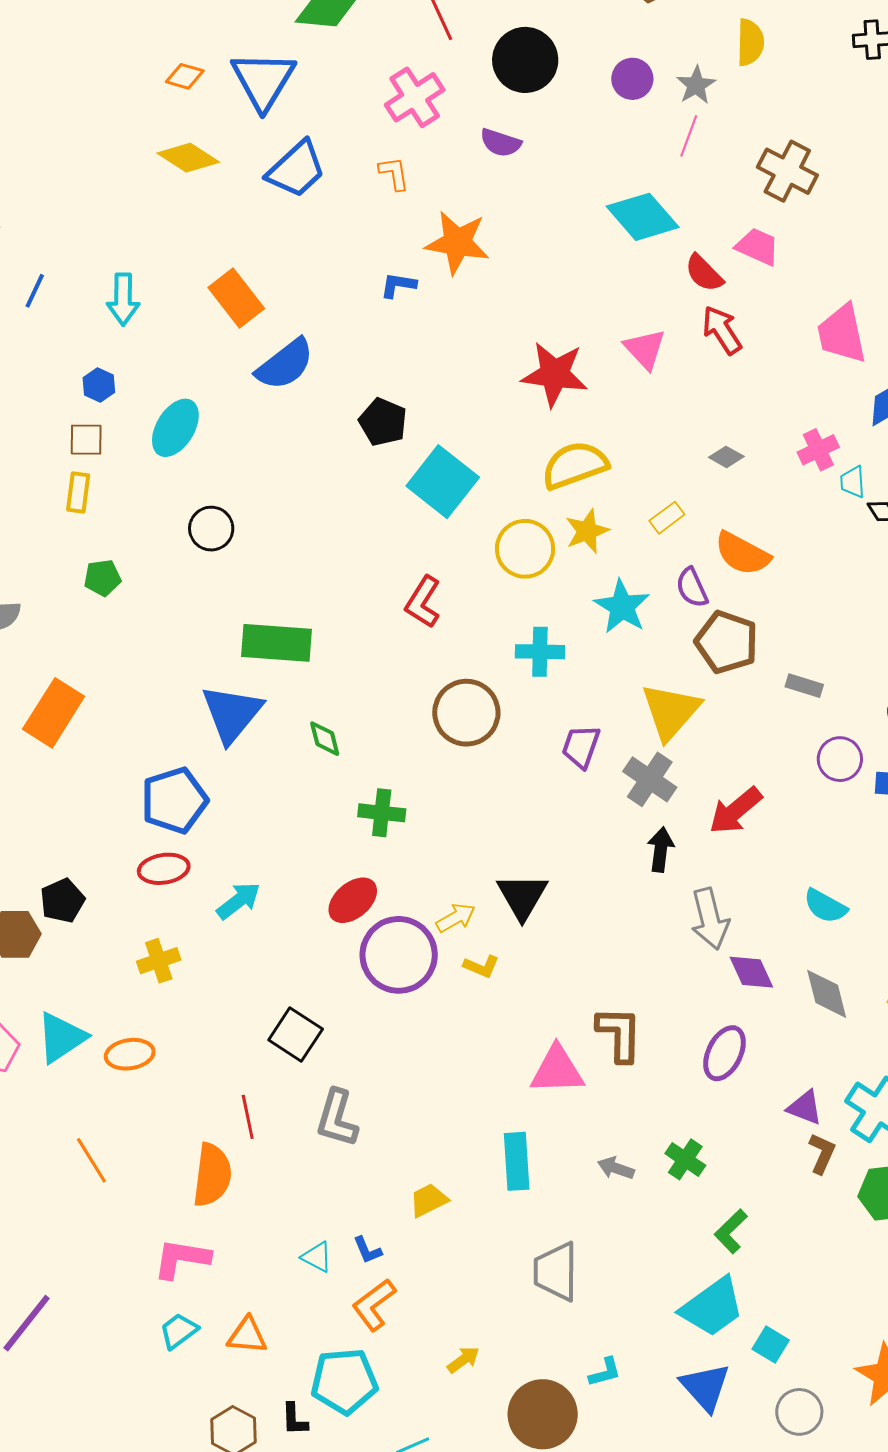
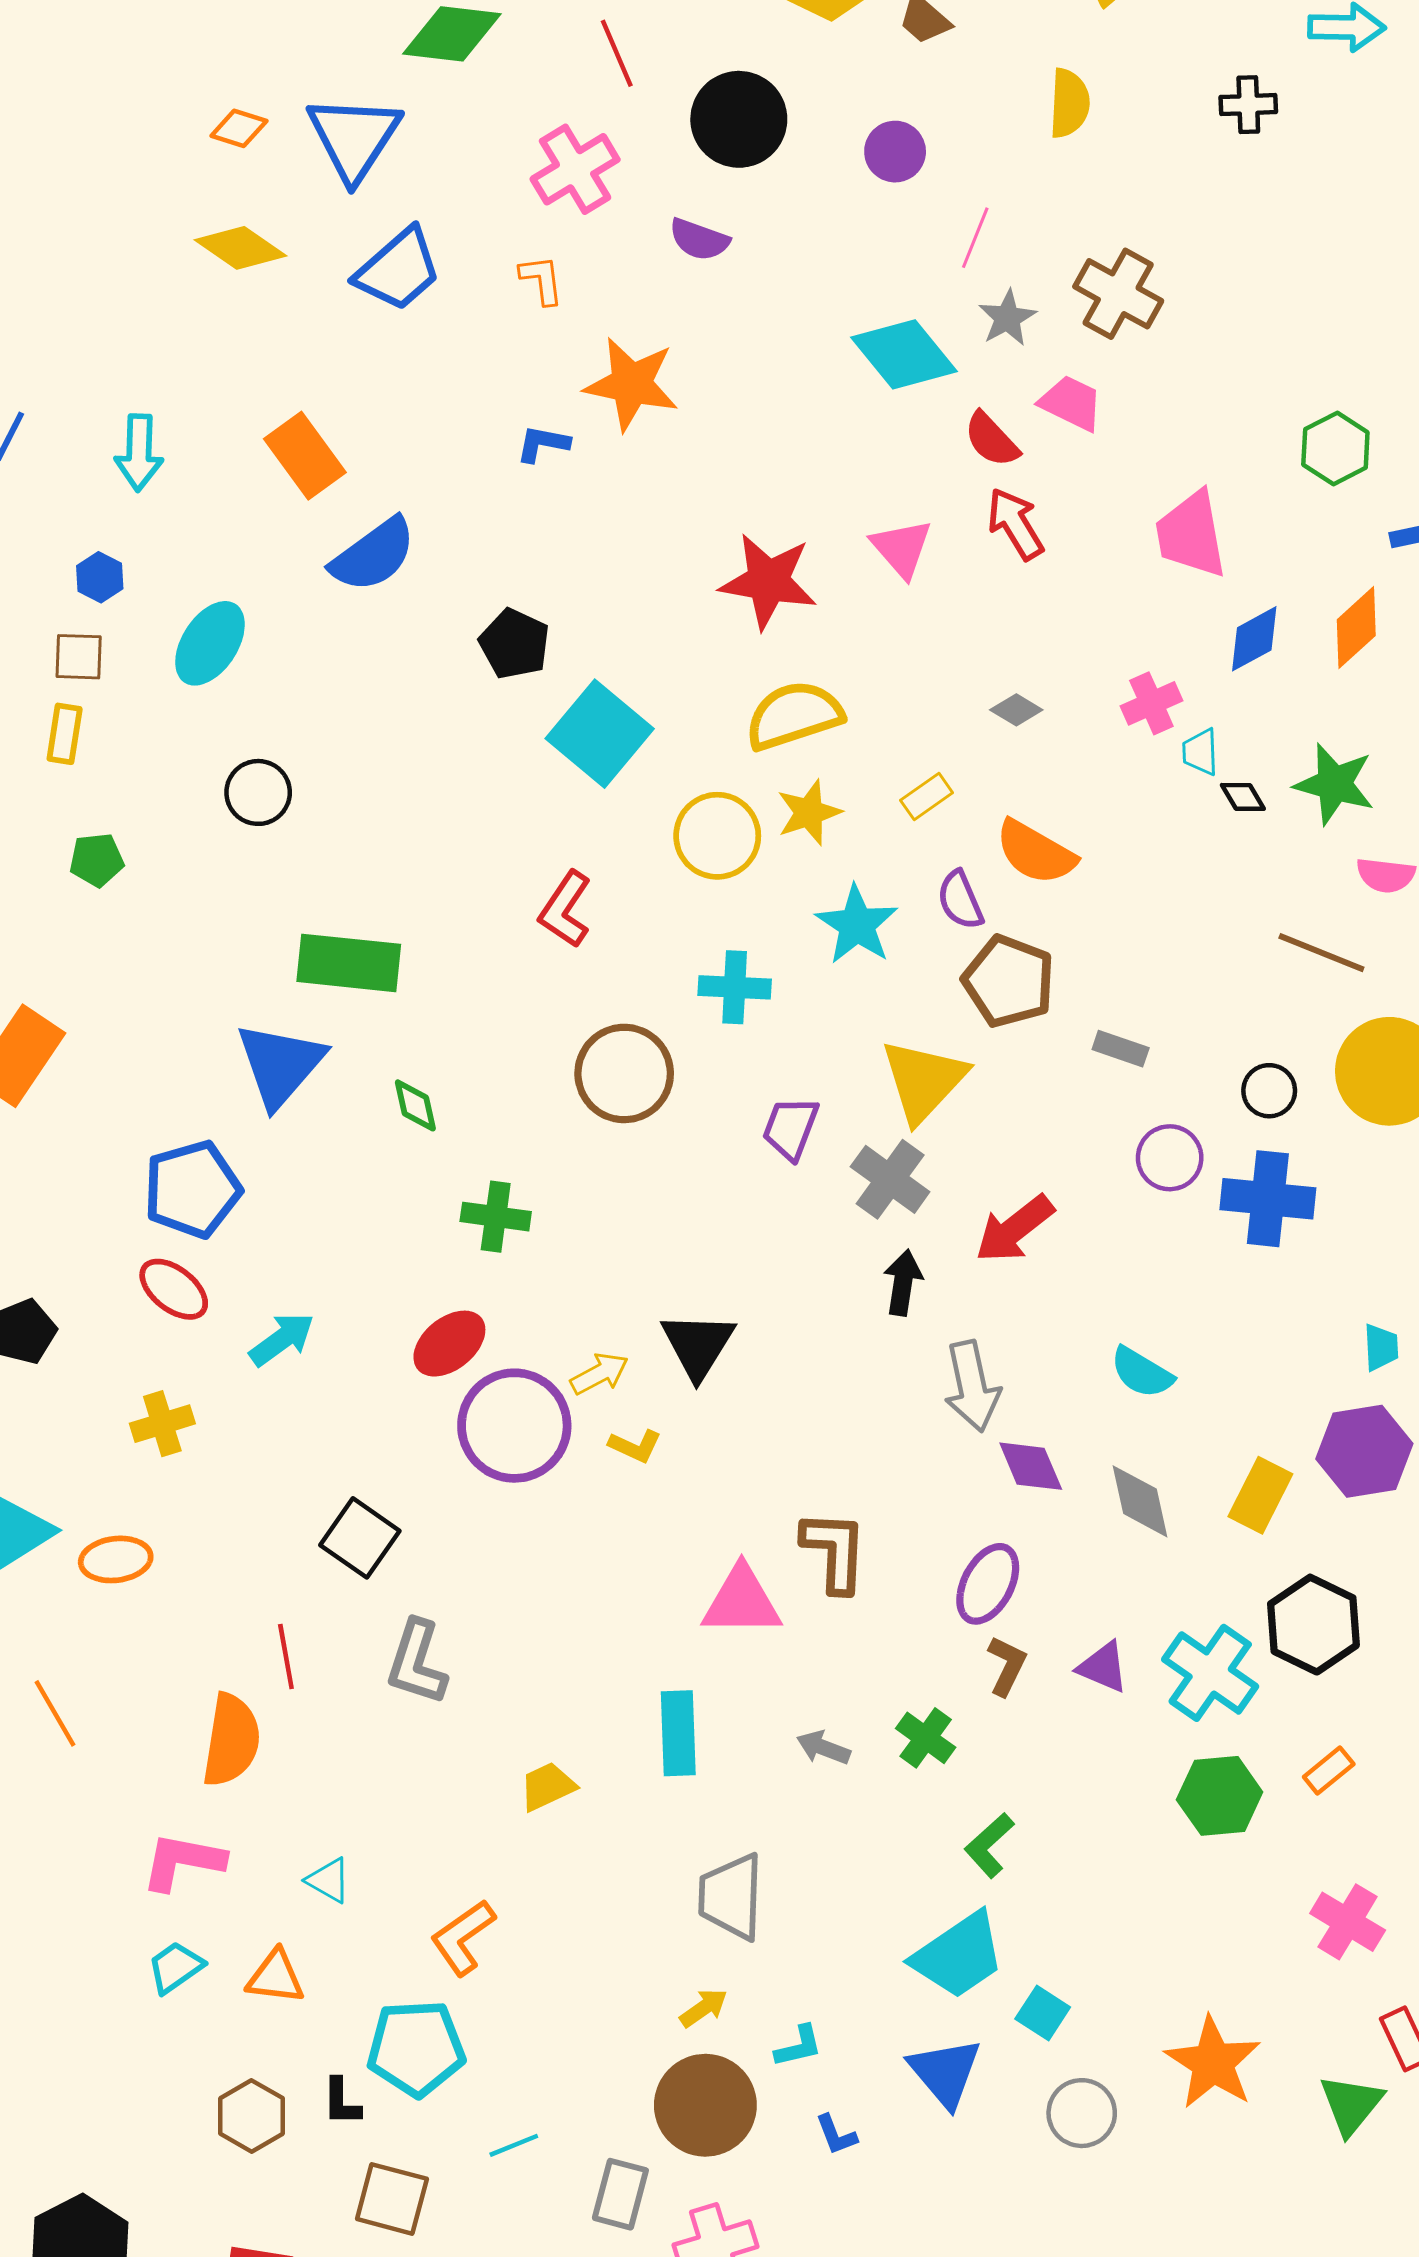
gray star: (696, 85) -> (1007, 318), moved
red ellipse: (164, 869) -> (174, 1289), turned 45
brown L-shape: (822, 1153) -> (1007, 1666), moved
blue L-shape: (367, 1250) -> (836, 2135), moved
cyan triangle: (317, 1257) -> (329, 1880), moved
yellow arrow: (463, 1360) -> (704, 2008), moved

